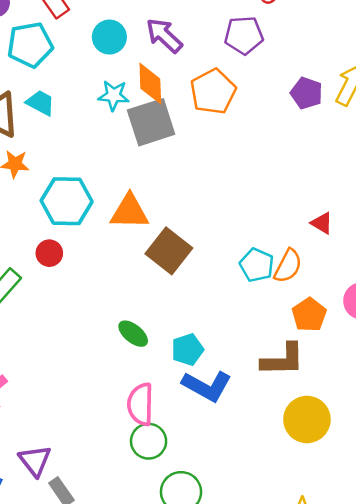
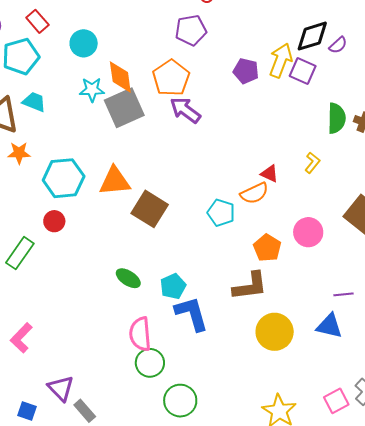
purple arrow: (164, 36) -> (185, 110), moved
orange semicircle: (288, 266) -> (254, 193), moved, turned 44
blue L-shape: (207, 386) -> (192, 314), turned -129

